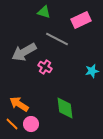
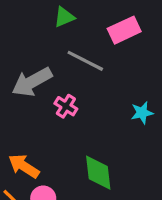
green triangle: (44, 12) -> (64, 17), turned -40

